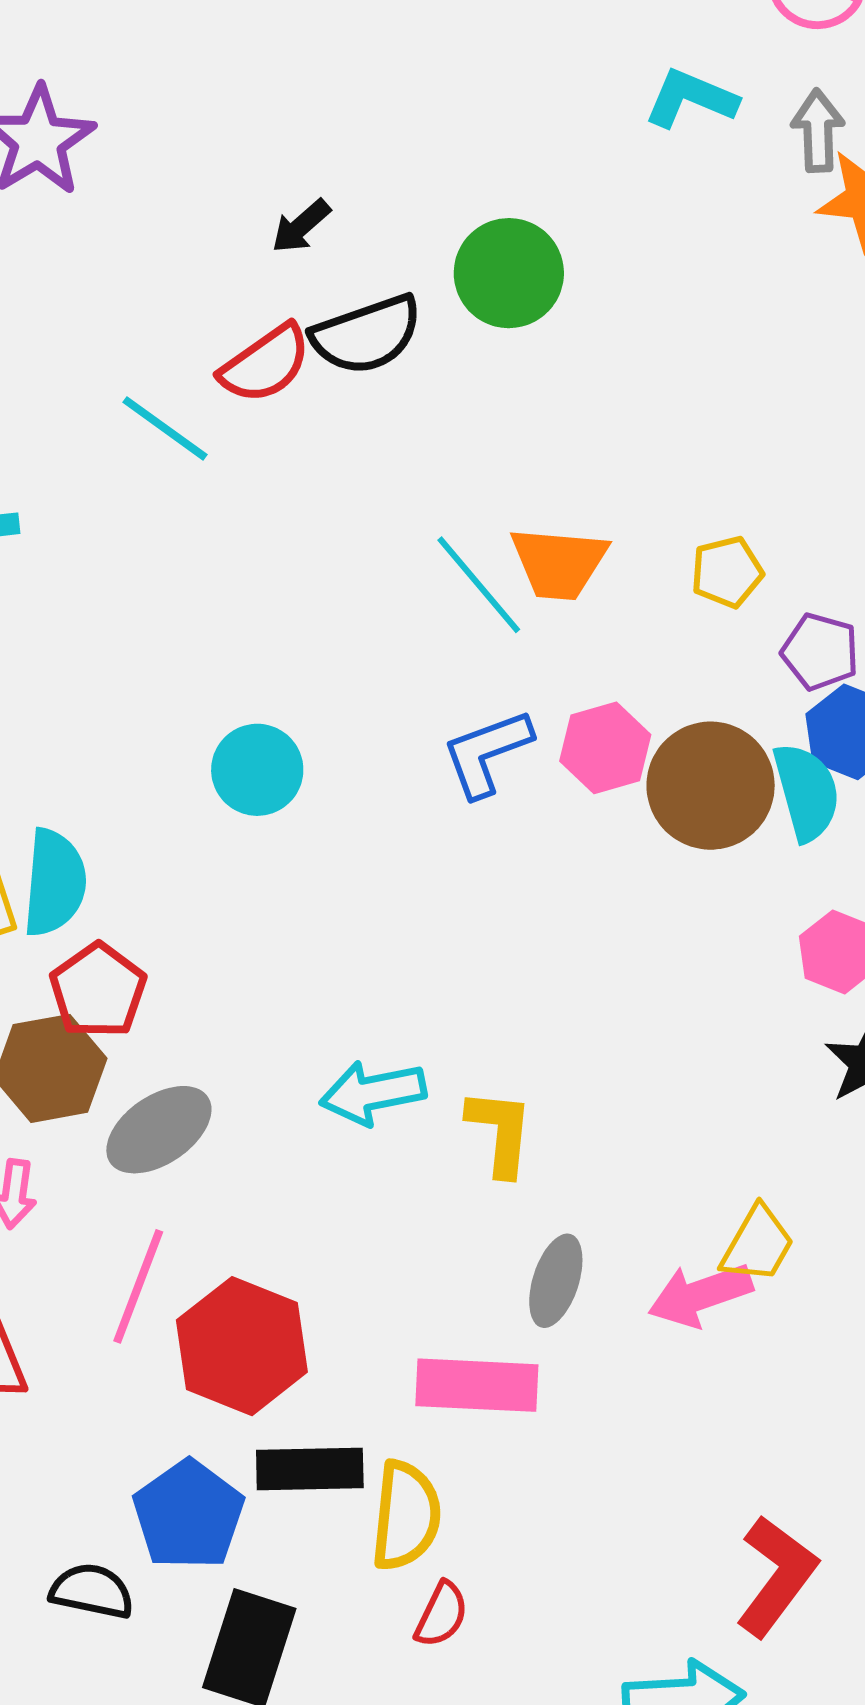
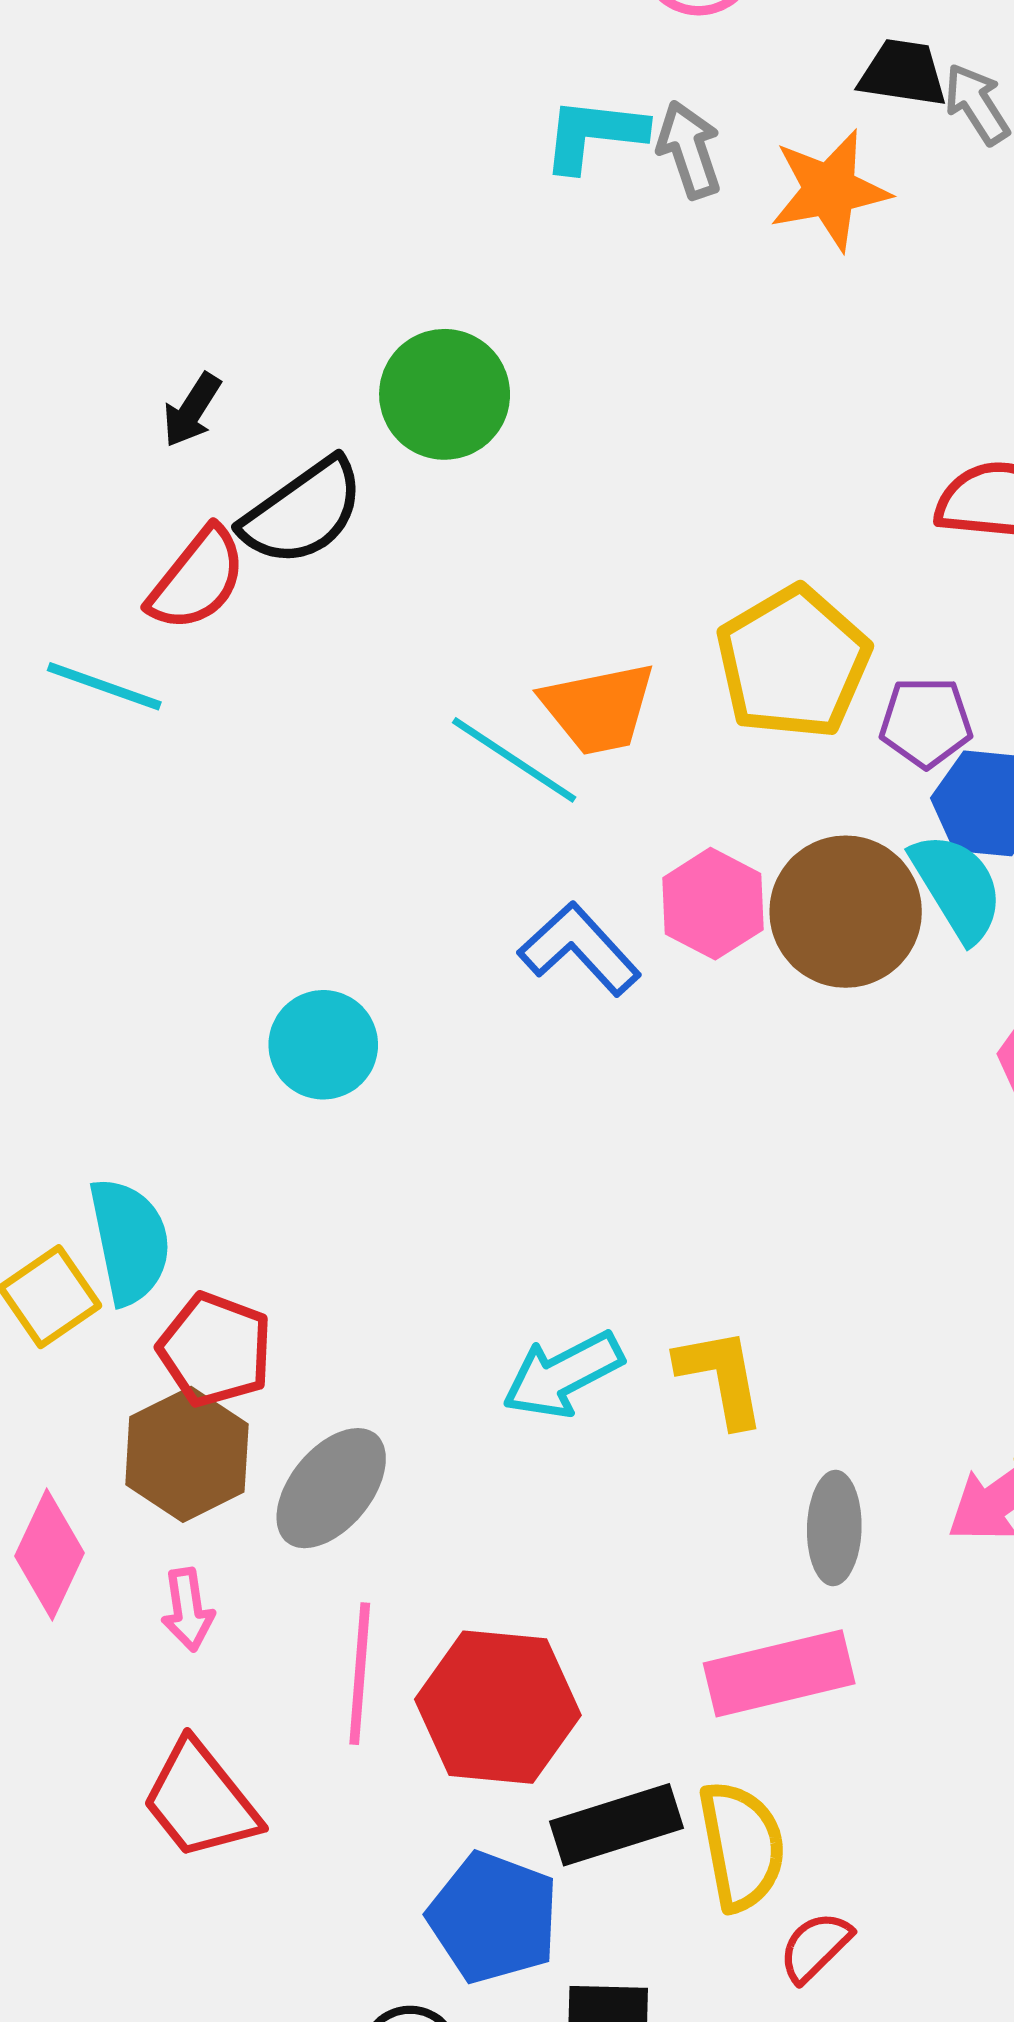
gray arrow: (818, 131) -> (689, 150), moved
yellow pentagon: (727, 572) -> (793, 663), size x1.8
blue L-shape: (487, 753) -> (580, 949), turned 84
red semicircle: (442, 1615) -> (815, 1947), turned -144

